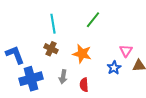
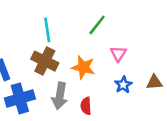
brown cross: (51, 49) -> (45, 61), size x1.5
pink triangle: (126, 51) -> (118, 54), moved
gray arrow: (63, 77) -> (60, 96), size x1.5

